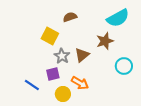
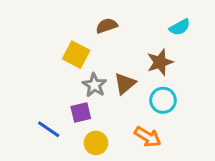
cyan semicircle: (118, 18) -> (180, 27), size x0.6
cyan circle: (124, 66) -> (163, 100), moved
orange arrow: (80, 83) -> (148, 137), moved

